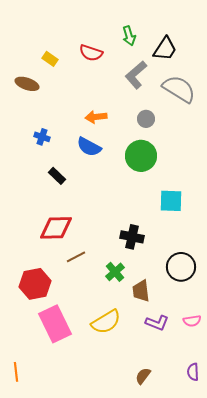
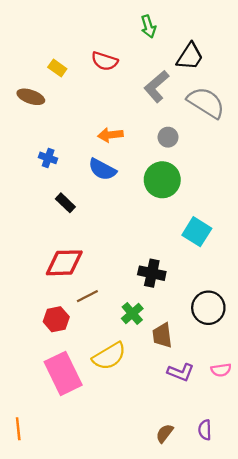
green arrow: (129, 36) -> (148, 27), moved
cyan square: (171, 201) -> (197, 232), turned 30
red hexagon: (35, 284) -> (56, 319), moved, size x0.7
yellow semicircle: (106, 322) -> (109, 356), moved
purple semicircle: (193, 372) -> (205, 430), moved

